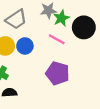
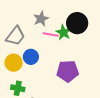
green star: (61, 18) -> (63, 32), moved
pink line: (57, 39) -> (51, 34), moved

